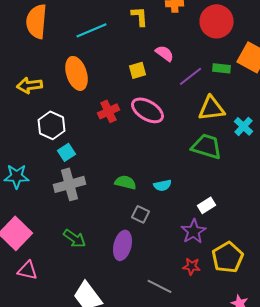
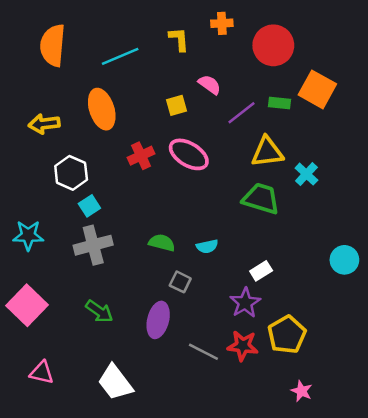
red star: (192, 266) -> (243, 346), size x1.4
pink triangle: (28, 270) -> (42, 373), moved
gray line: (160, 286) -> (203, 352), moved

